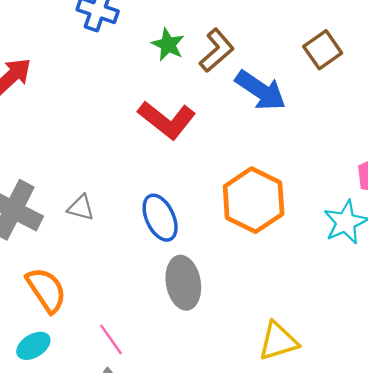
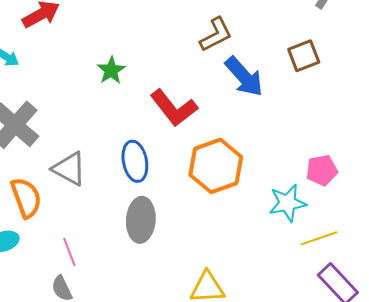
green star: (168, 45) -> (111, 70), moved
red L-shape: (167, 120) -> (174, 108), moved
gray triangle: (81, 208) -> (69, 169), moved, size x1.5

